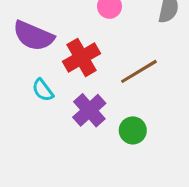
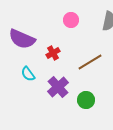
red cross: (82, 57) -> (53, 53), size x0.6

